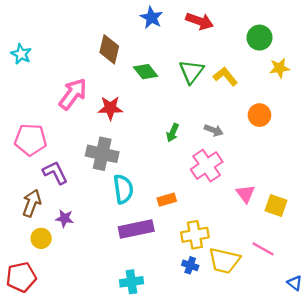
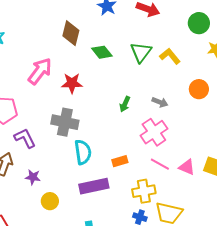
pink triangle: (245, 194) -> (187, 167), moved, turned -30
yellow circle: (41, 238) -> (50, 201), moved
pink line: (263, 249) -> (160, 164), moved

